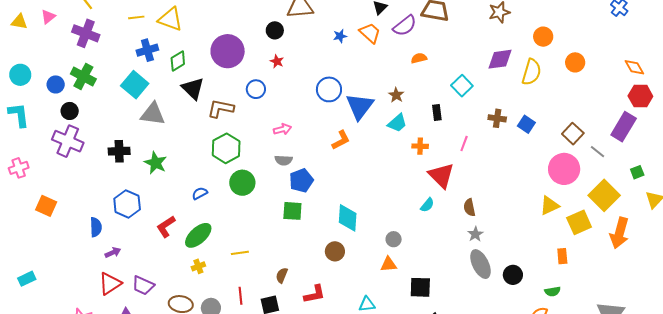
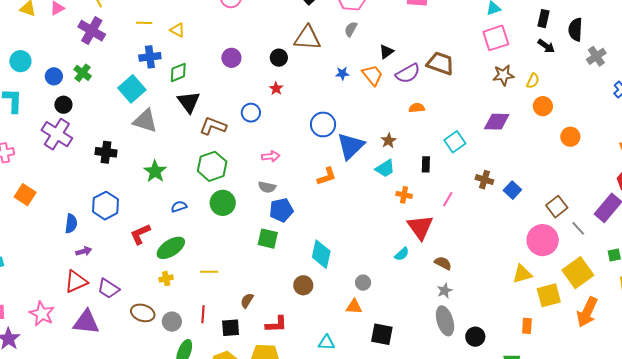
yellow triangle: (170, 19) -> (177, 30), size x0.6
purple circle: (228, 51) -> (231, 58), moved, size x0.6
yellow semicircle: (531, 72) -> (533, 81), moved, size x0.6
green cross: (83, 76) -> (83, 73), size x0.7
green star: (156, 163) -> (155, 171), moved
brown semicircle: (469, 207) -> (443, 263), turned 120

